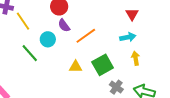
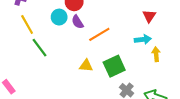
yellow line: (23, 21) -> (27, 25), moved
cyan circle: (48, 39) -> (59, 17), moved
yellow arrow: (136, 58) -> (156, 54), moved

